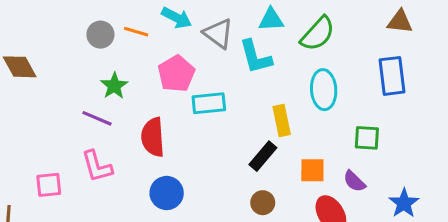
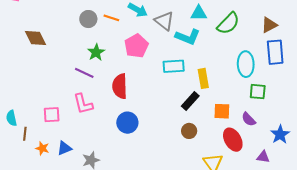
brown triangle: (400, 22) -> (269, 25), moved, turned -36
cyan L-shape: (255, 57) -> (188, 37), turned -55
cyan ellipse: (324, 90) -> (246, 64), moved
cyan rectangle: (209, 103) -> (174, 66), moved

